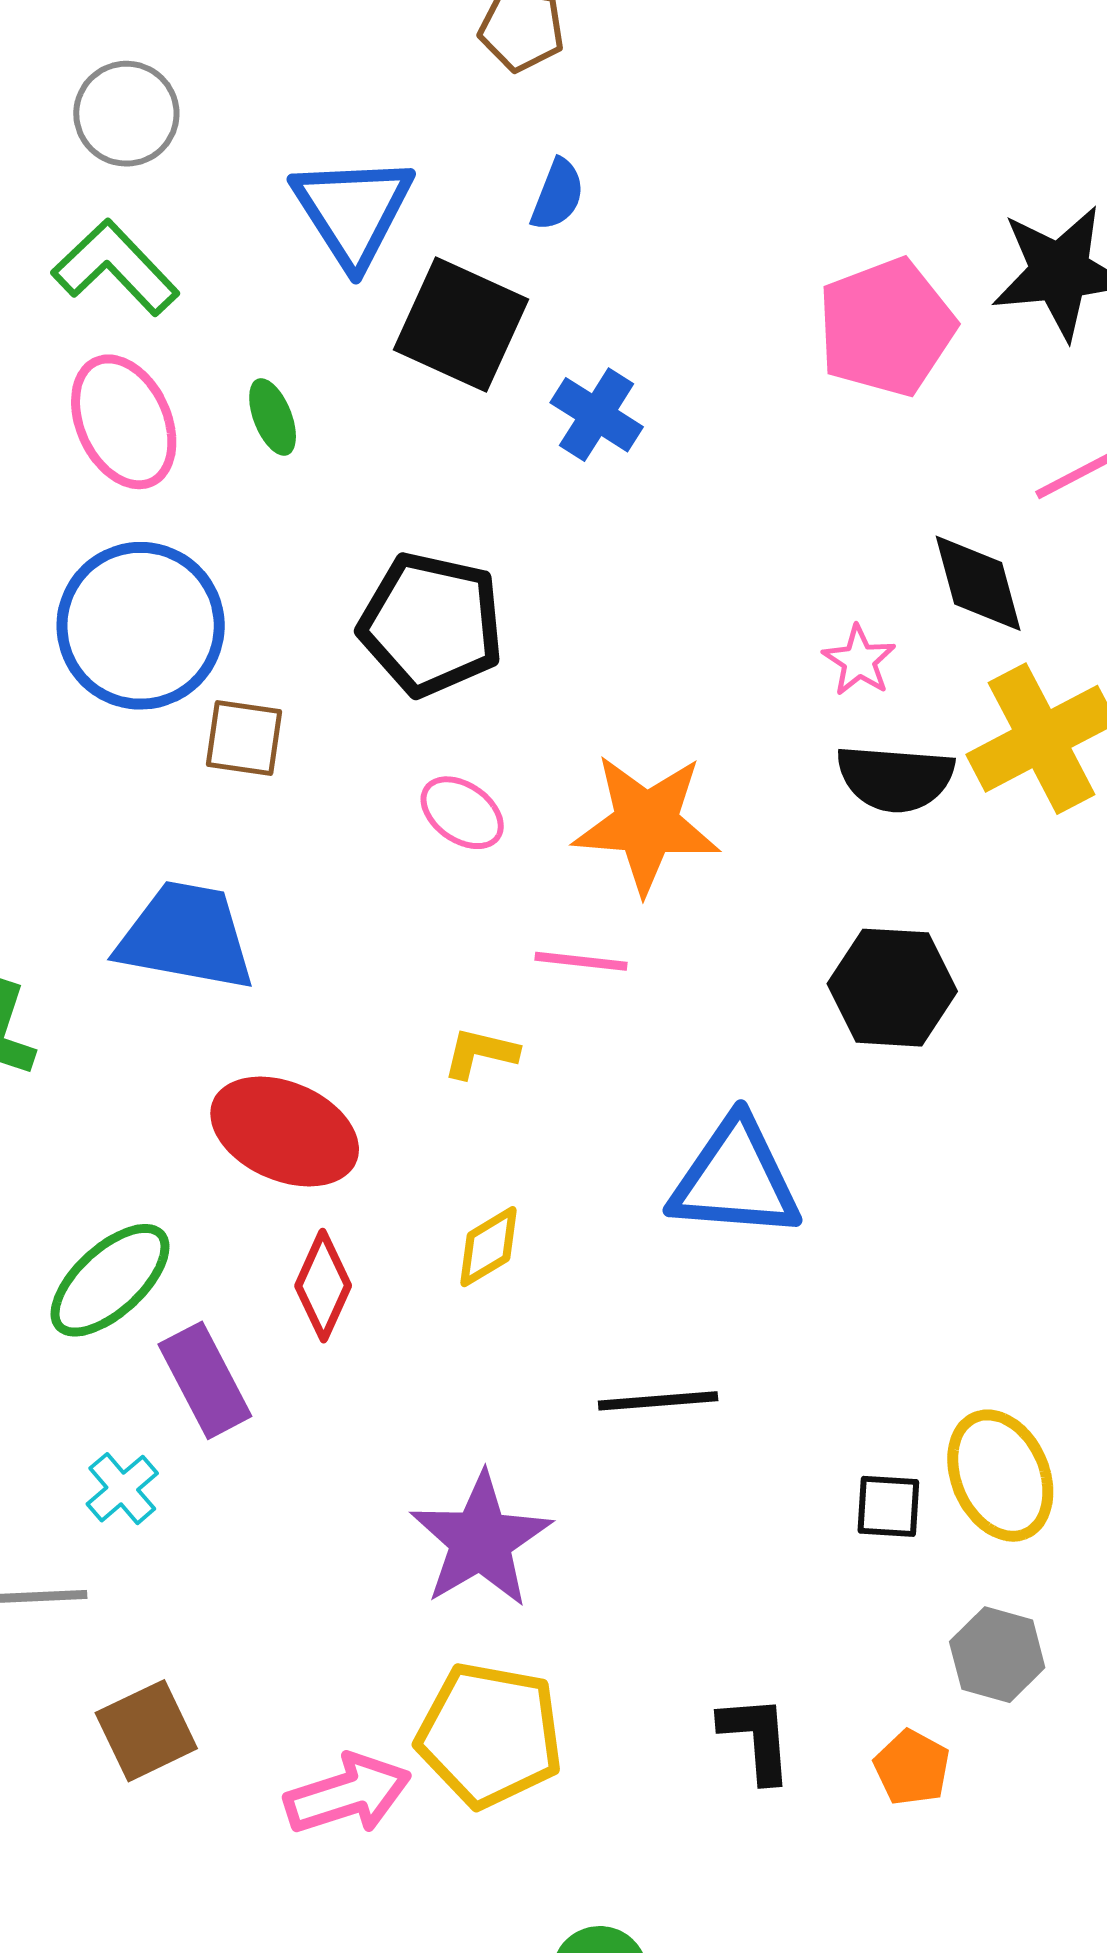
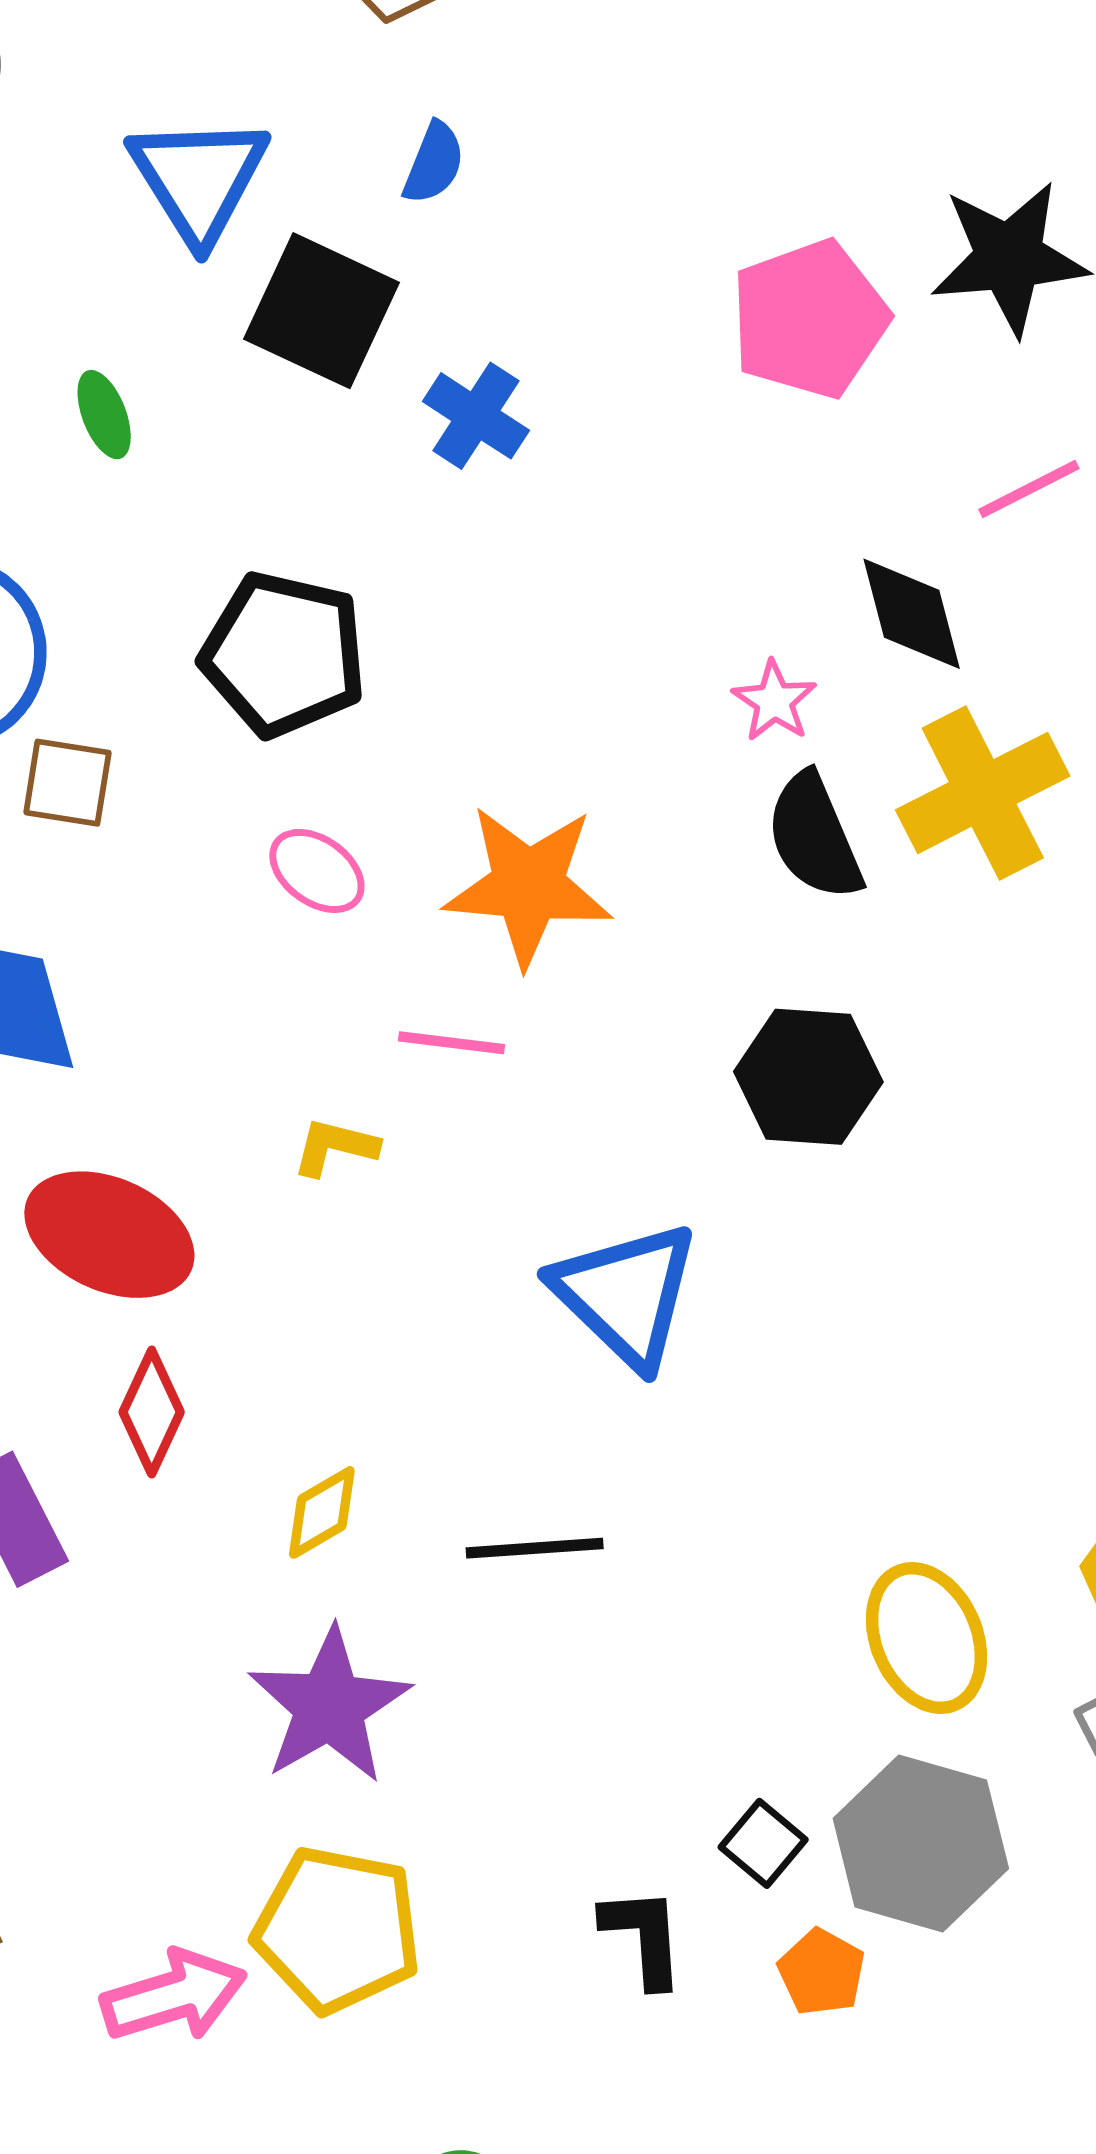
black semicircle: (895, 778) -> (814, 837), turned 62
blue triangle: (735, 1179) -> (626, 1294), turned 39
yellow diamond: (488, 1247) -> (322, 1512), moved
black square: (888, 1506) -> (763, 1843), moved, turned 36
gray hexagon: (997, 1655) -> (921, 1844), size x1.6

